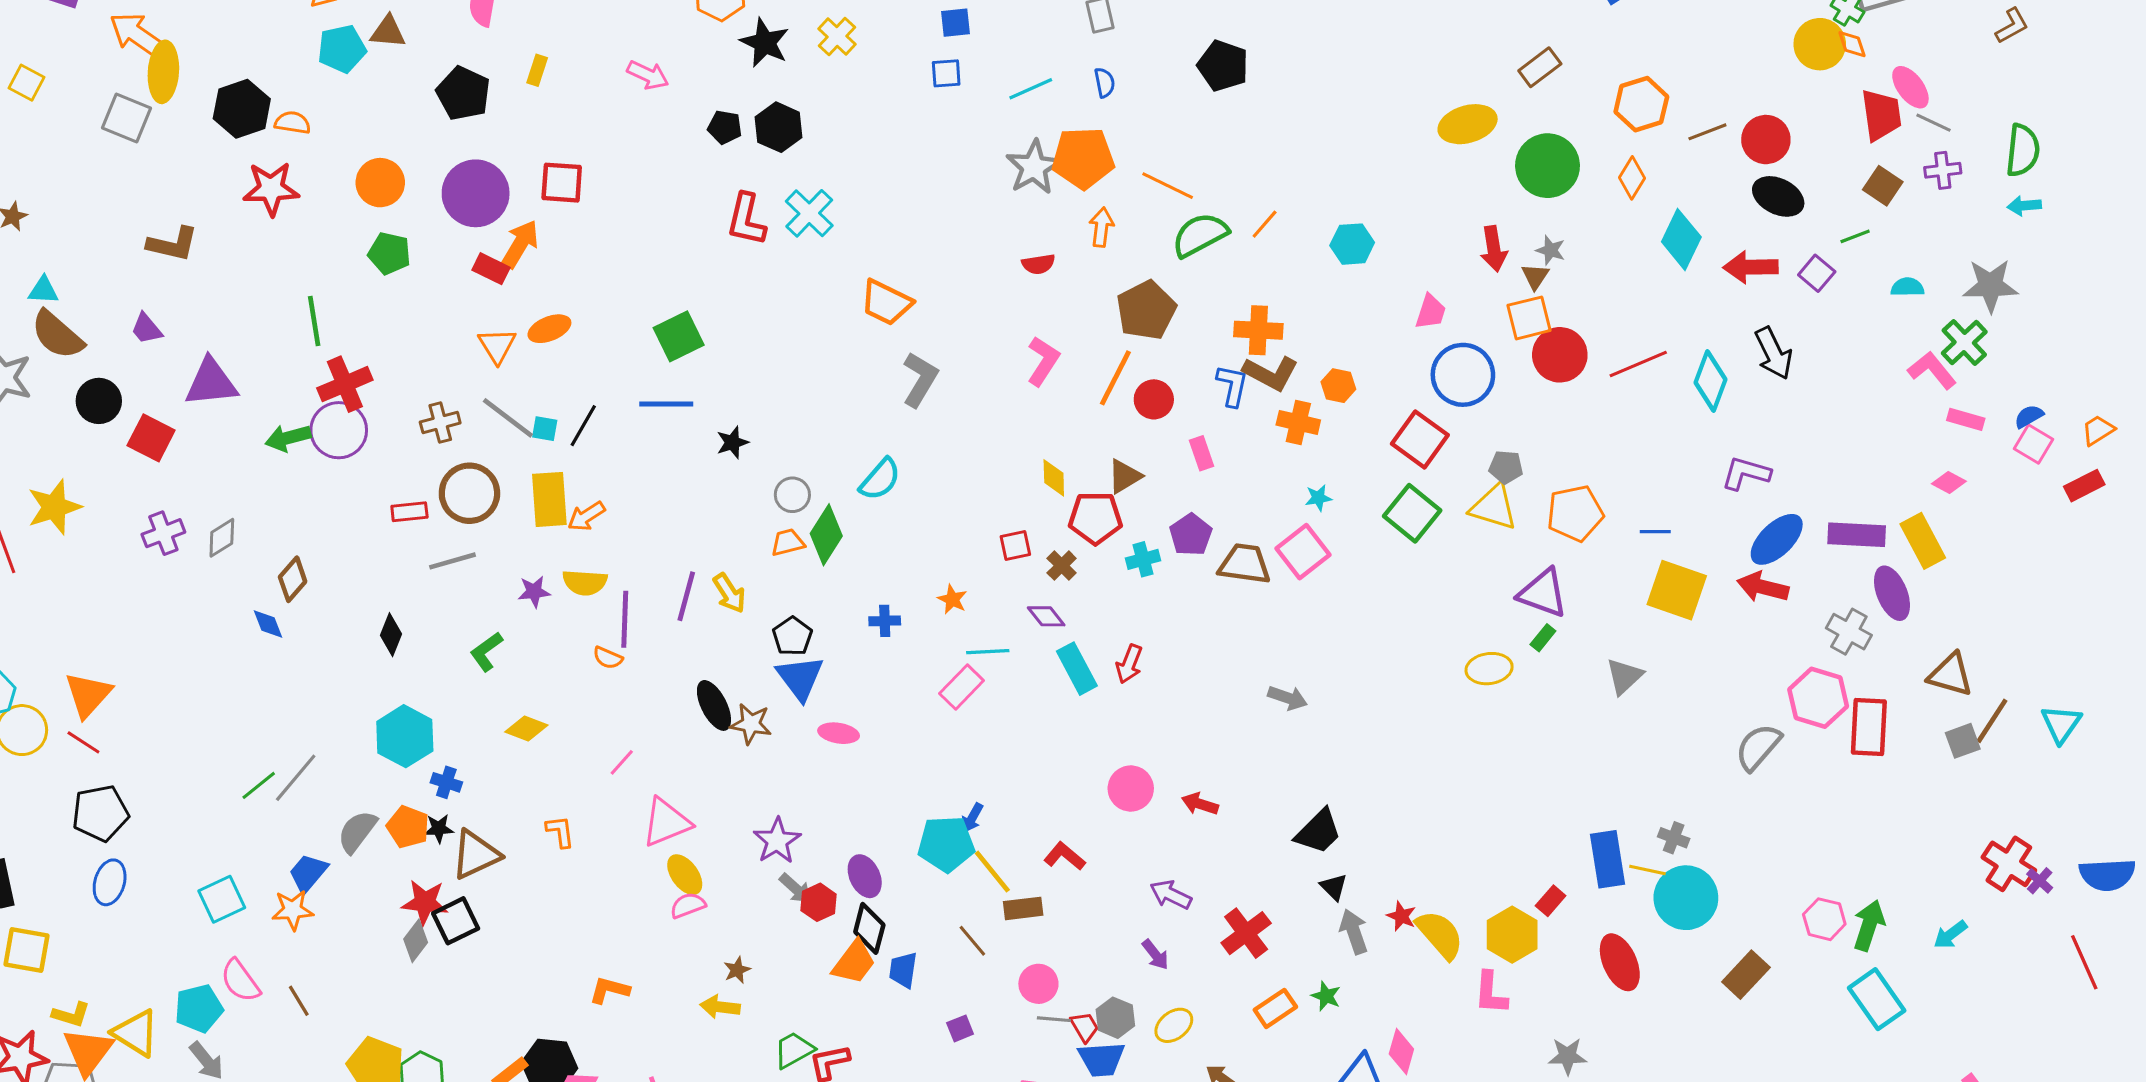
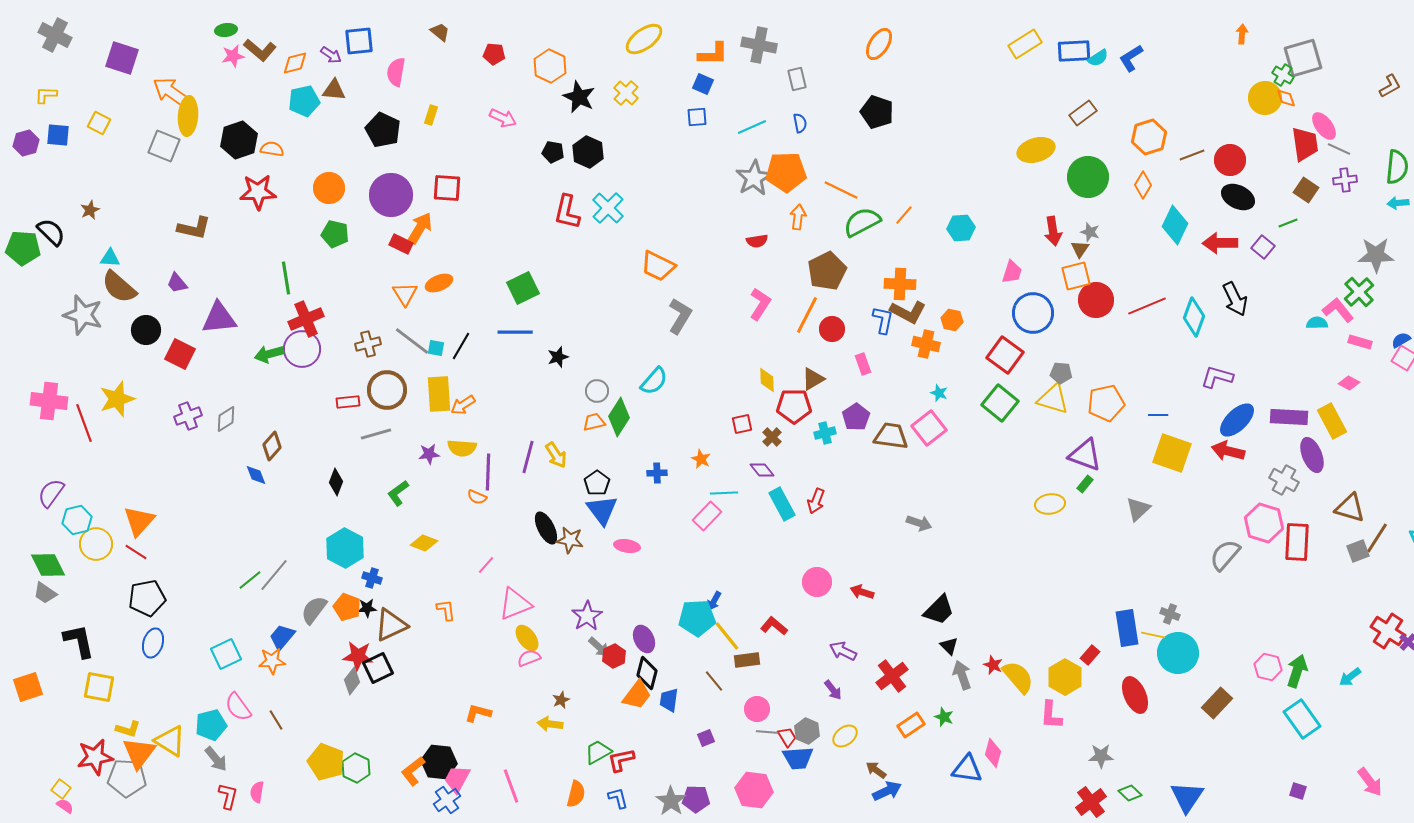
blue square: (955, 23) -> (703, 84), turned 30
cyan semicircle: (1907, 287) -> (1317, 323), moved
cyan star: (1318, 498) -> (939, 393), turned 30

